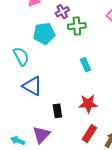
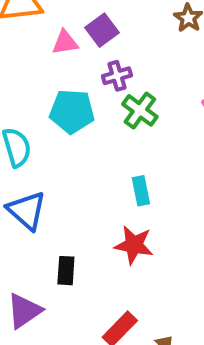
green cross: (77, 26) -> (140, 110), turned 30
red star: (88, 104) -> (134, 245), moved

